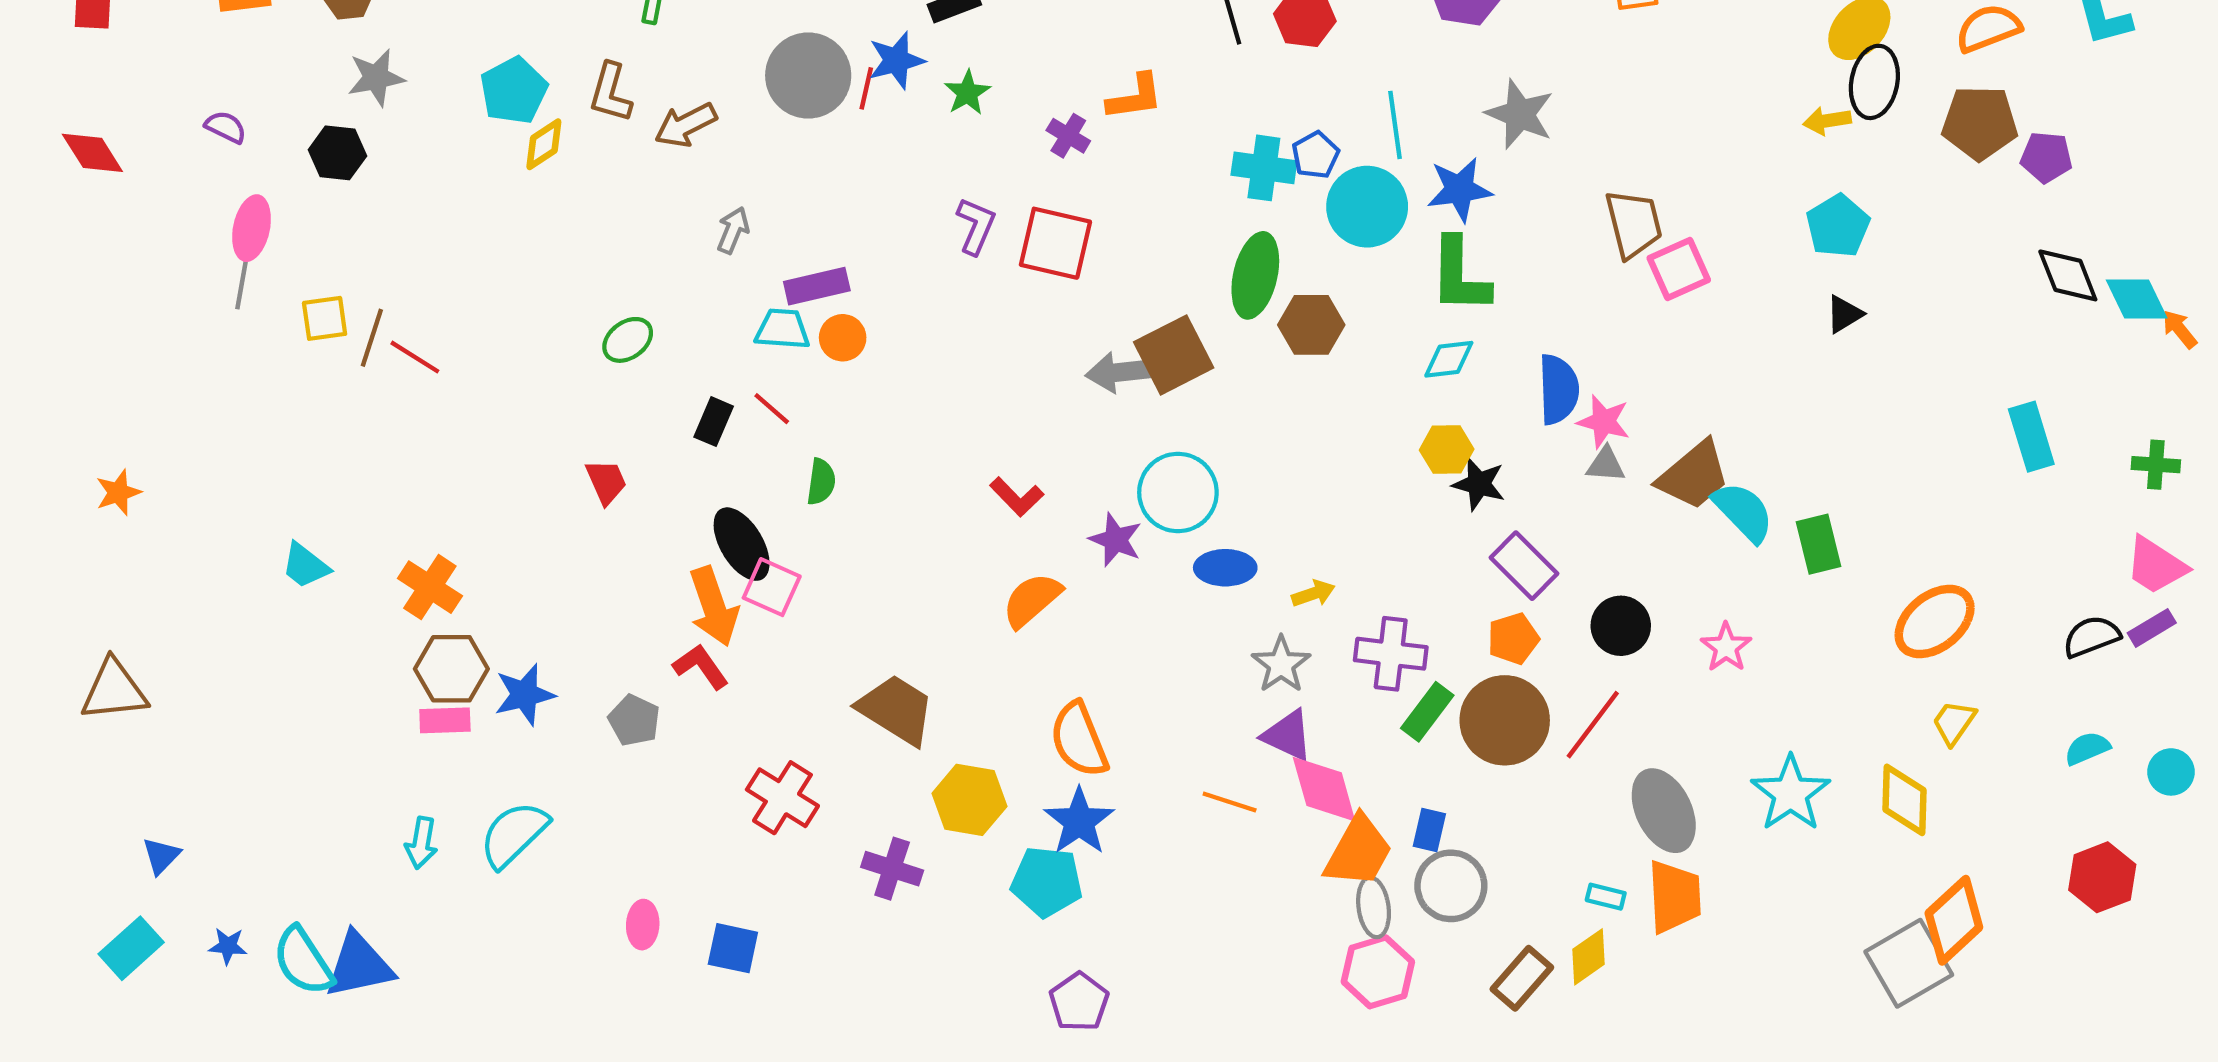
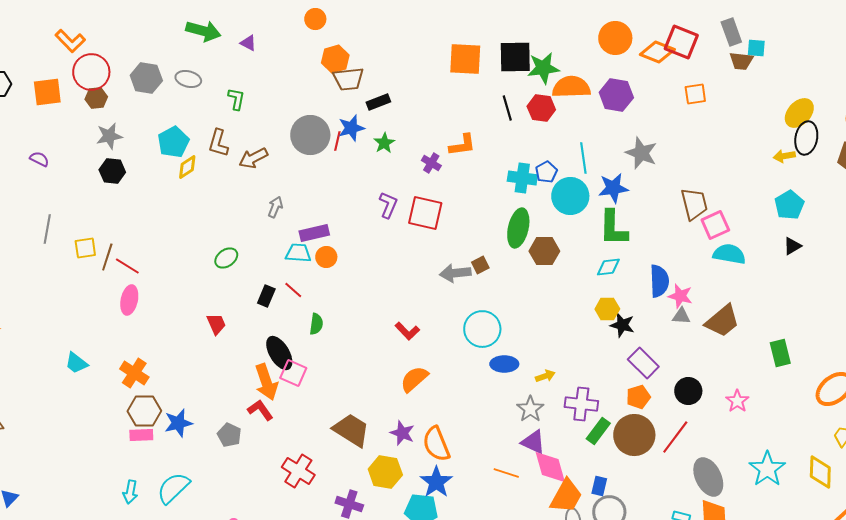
black hexagon: (337, 153) -> (112, 171), moved
pink ellipse: (251, 228) -> (129, 300), moved
brown square: (1174, 355) -> (480, 265), size x0.5
cyan semicircle: (1743, 512) -> (729, 254), moved, turned -36
purple star: (1116, 540) -> (402, 433), moved

